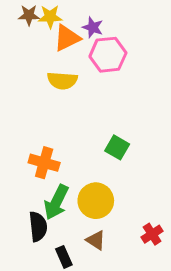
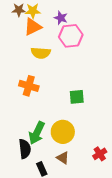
orange triangle: (67, 38) -> (33, 27), moved
green square: (117, 147) -> (77, 97), turned -35
orange cross: (44, 163) -> (29, 86), moved

